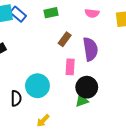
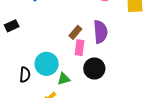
brown rectangle: (65, 39) -> (75, 32), moved
green triangle: (82, 101) -> (64, 79), moved

